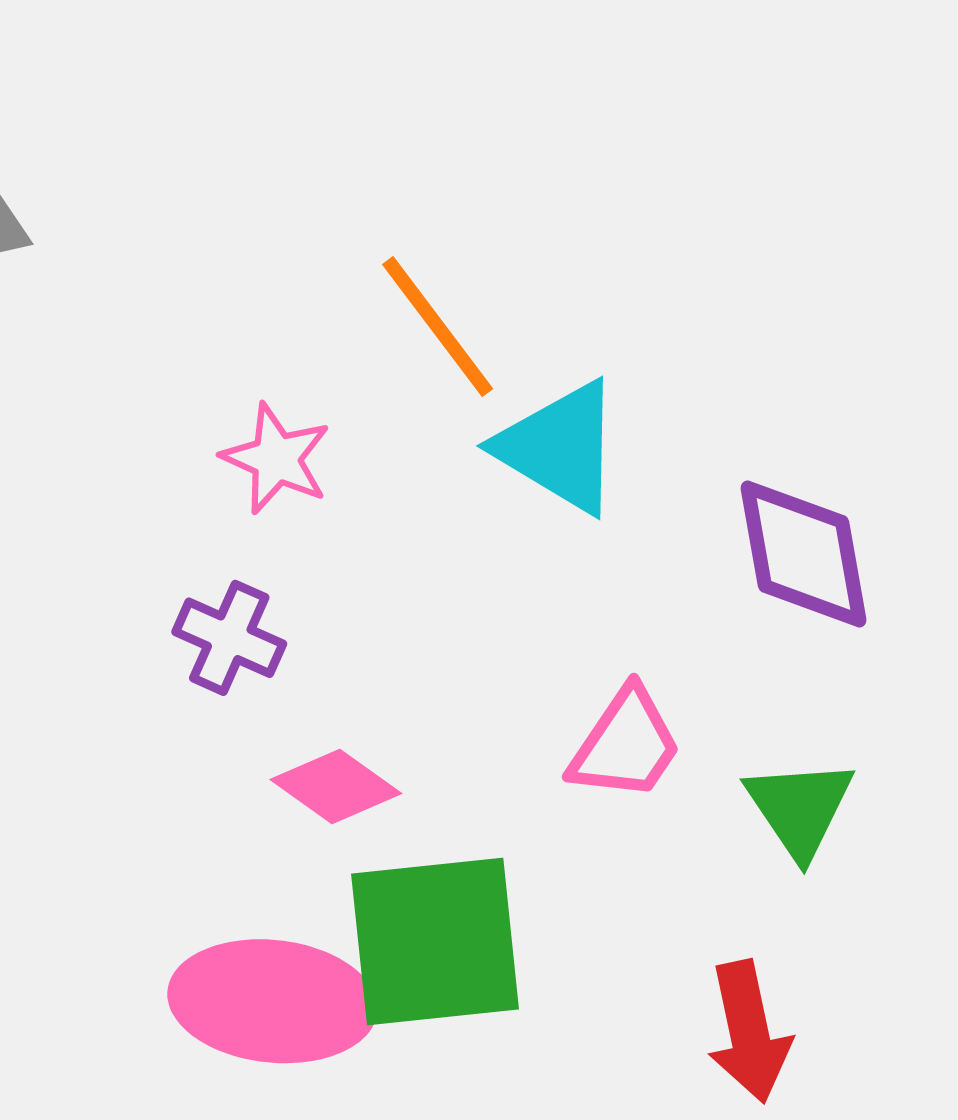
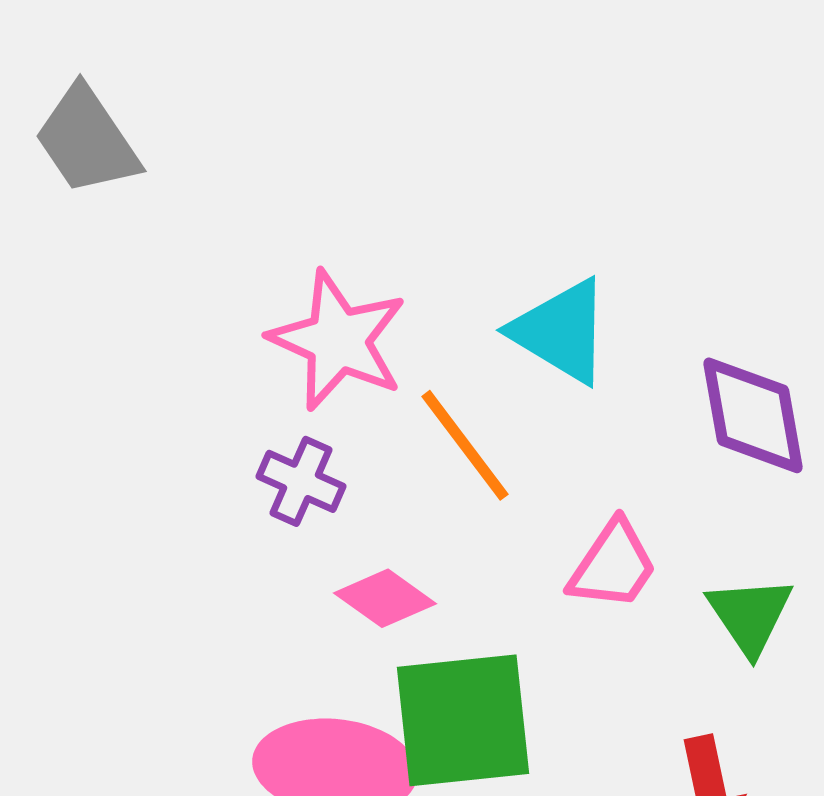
orange line: (438, 327) -> (465, 445), moved
pink star: (276, 459) -> (338, 340), size x1.6

